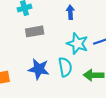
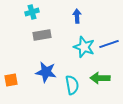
cyan semicircle: (65, 67) -> (72, 85), moved

